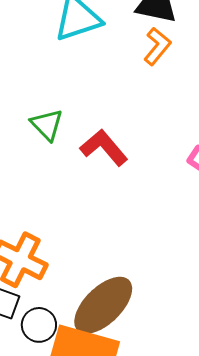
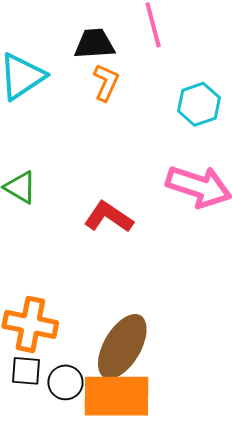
red L-shape: (104, 148) -> (108, 217), moved

